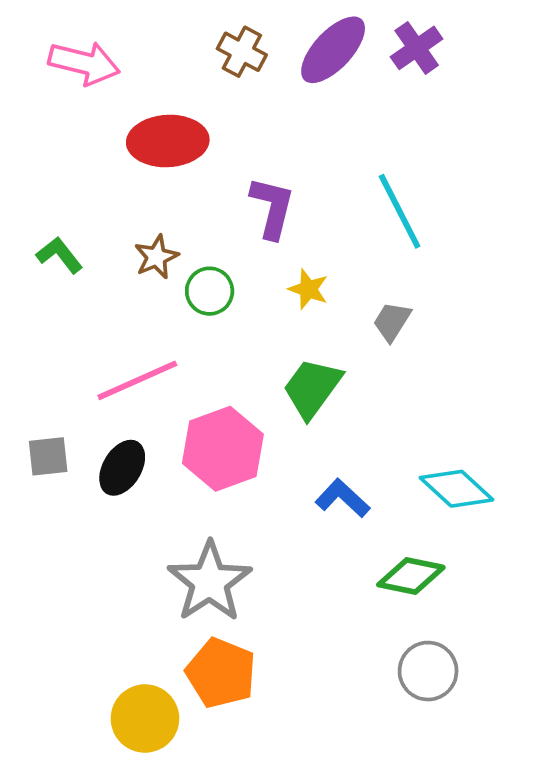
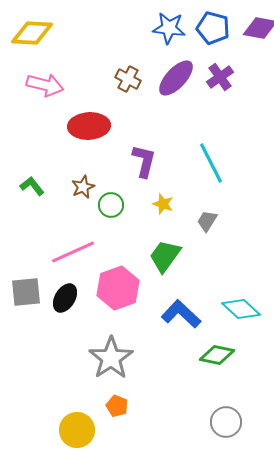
gray square: (48, 456) -> (26, 292), size x1.4
blue L-shape: (343, 498) -> (181, 314), size x1.4
gray circle: (428, 671) -> (226, 422), moved
orange pentagon: (221, 673) -> (117, 406), size x0.6

